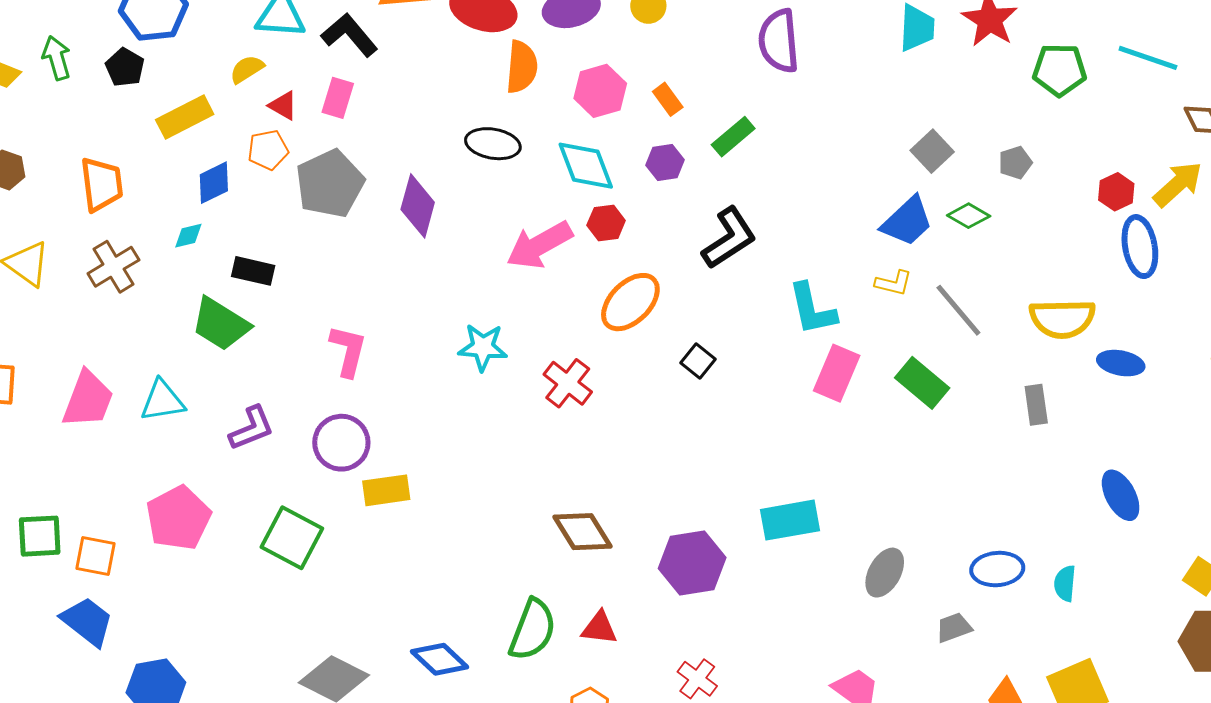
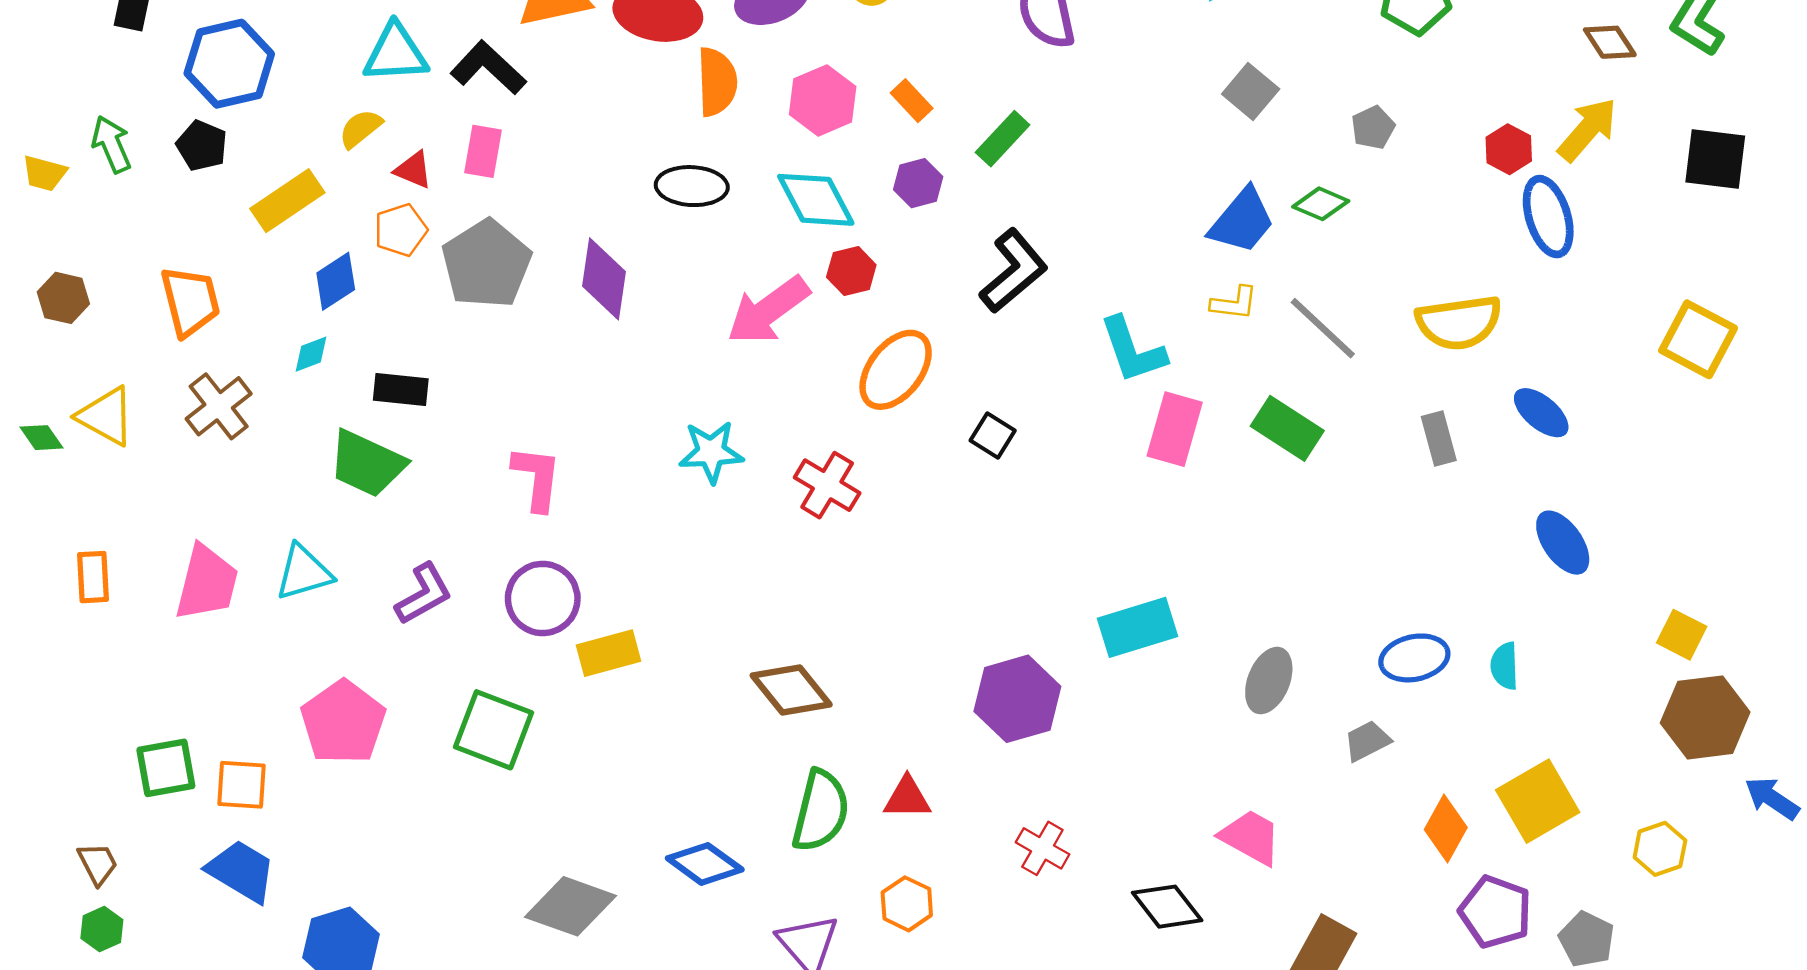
gray square: (932, 151) -> (1251, 92), moved
blue ellipse: (1121, 363) -> (1541, 413), moved, turned 36
brown diamond: (582, 532) -> (791, 690), moved

